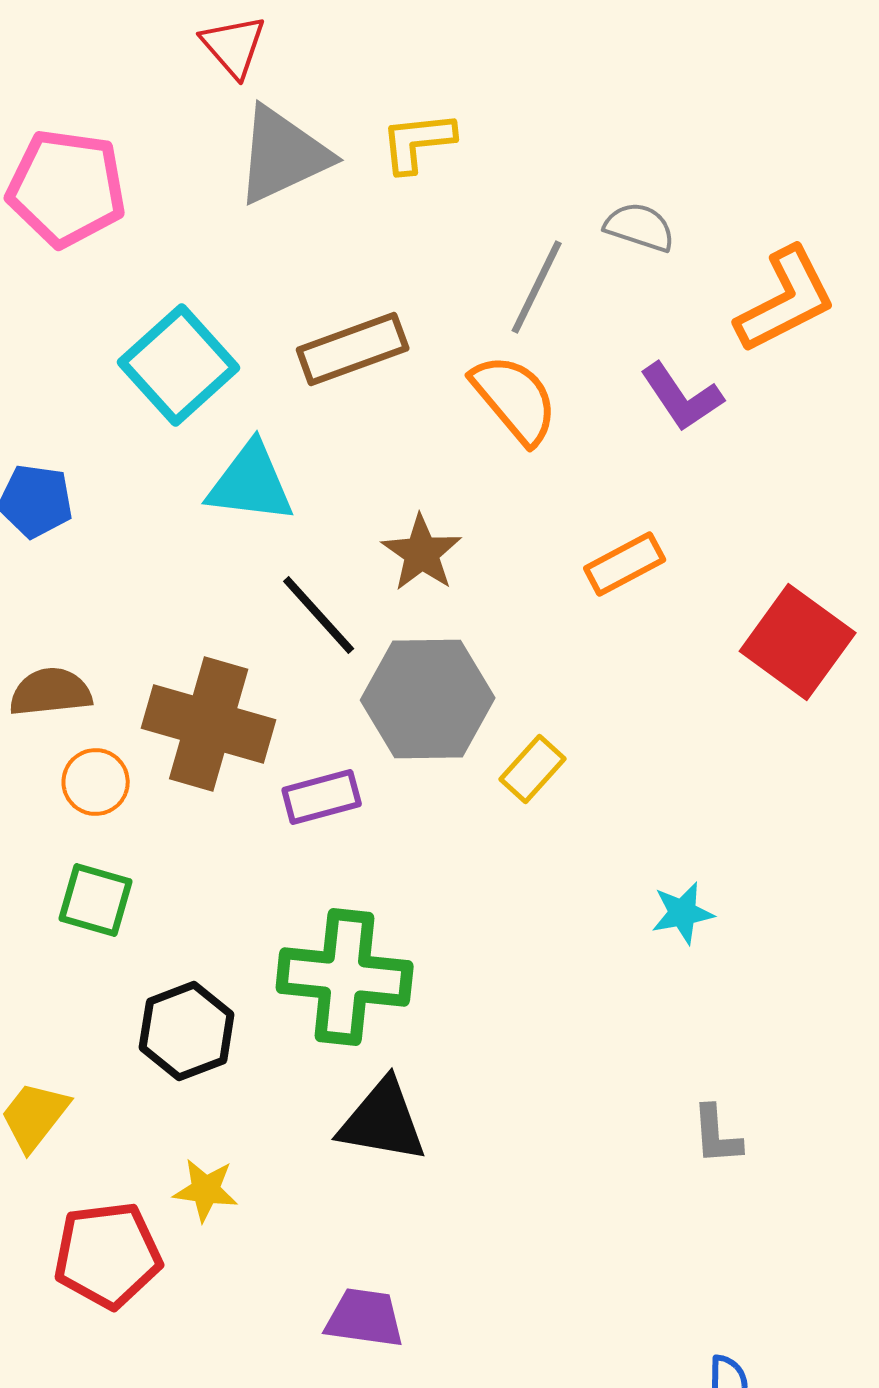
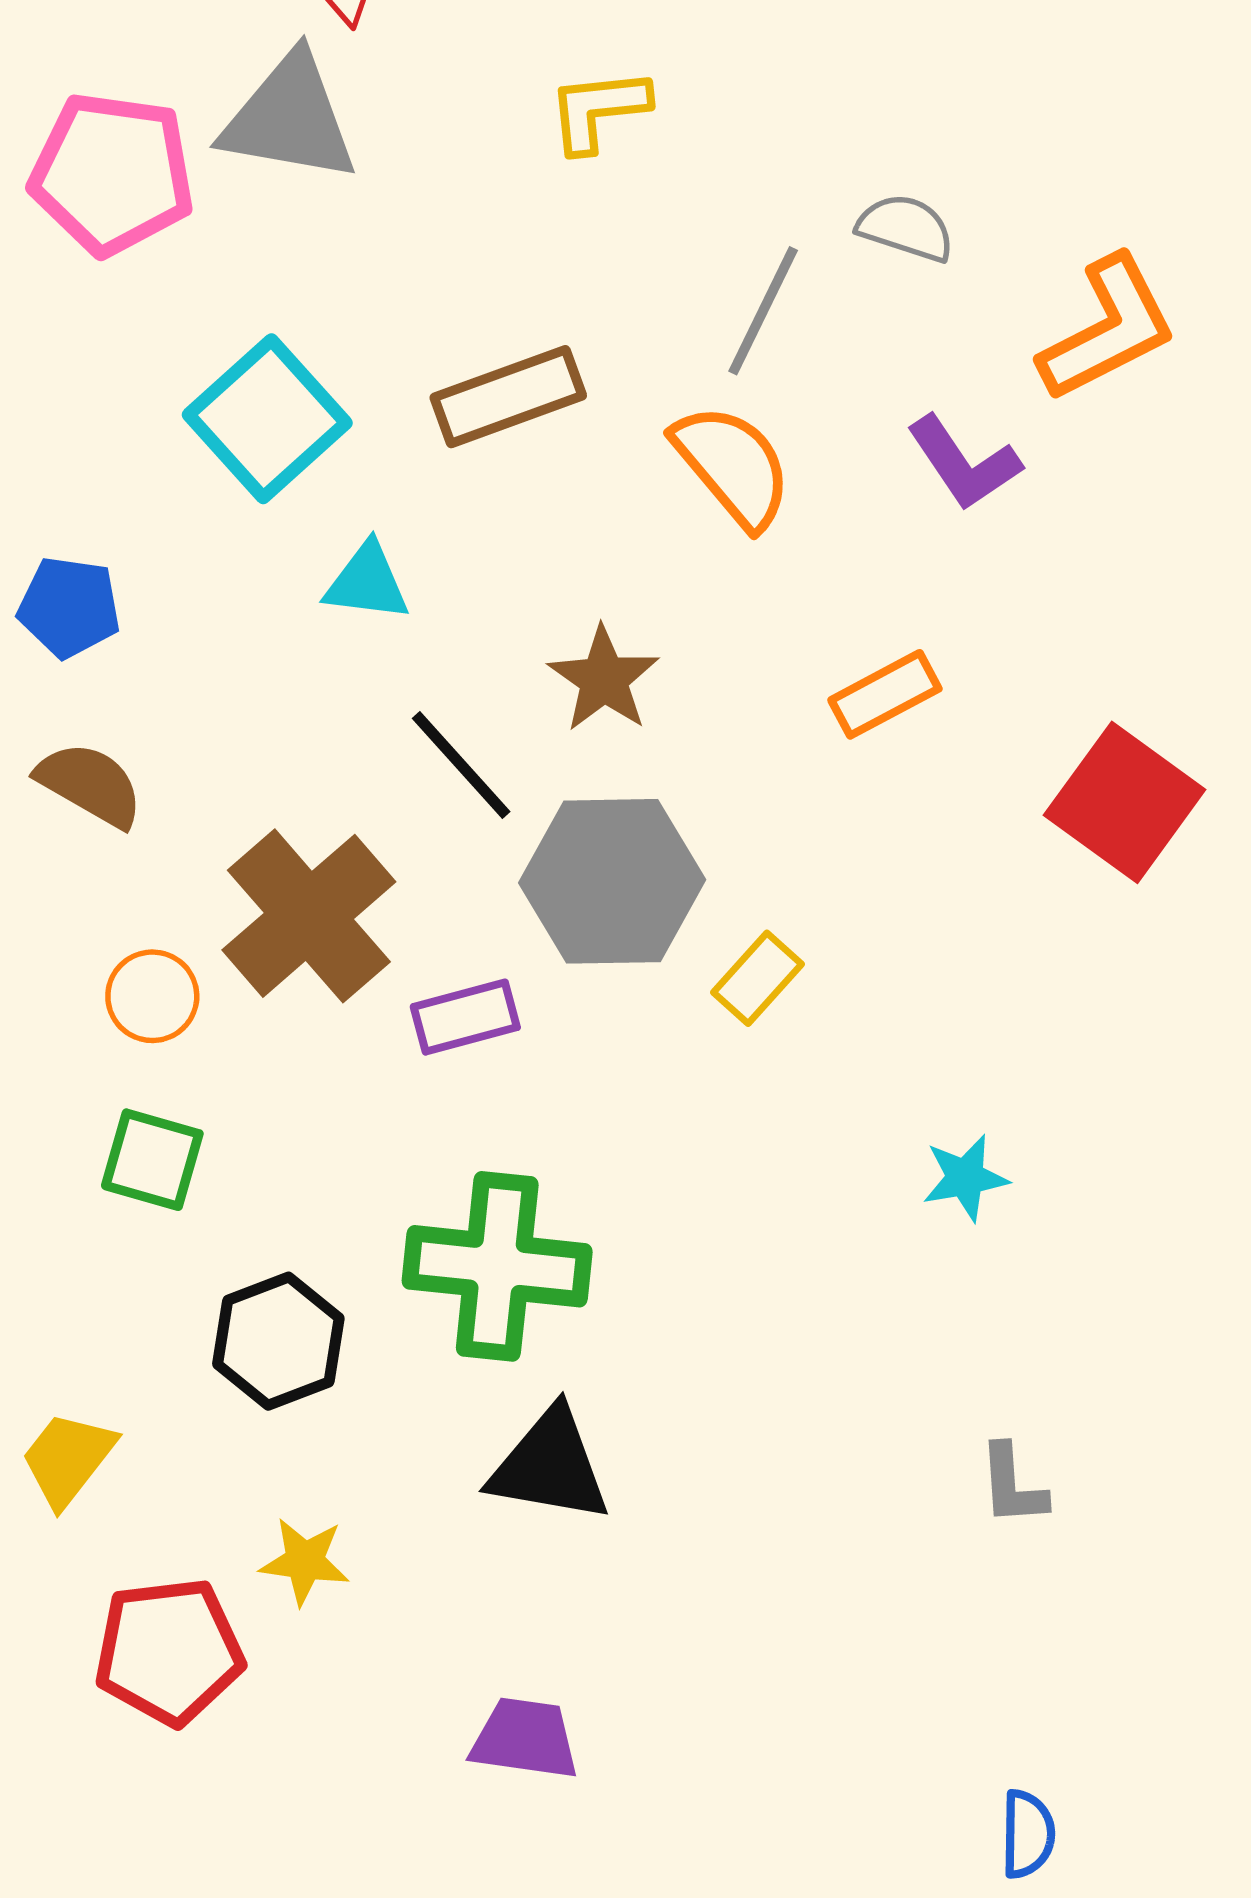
gray triangle: (283, 155) -> (289, 118), moved, turned 35
cyan triangle: (251, 483) -> (367, 582), size x0.7
brown semicircle: (51, 692) -> (90, 784), moved, turned 36
brown cross: (209, 724) -> (309, 916), turned 33

